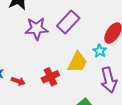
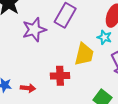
red cross: (50, 77) -> (60, 76), turned 36

